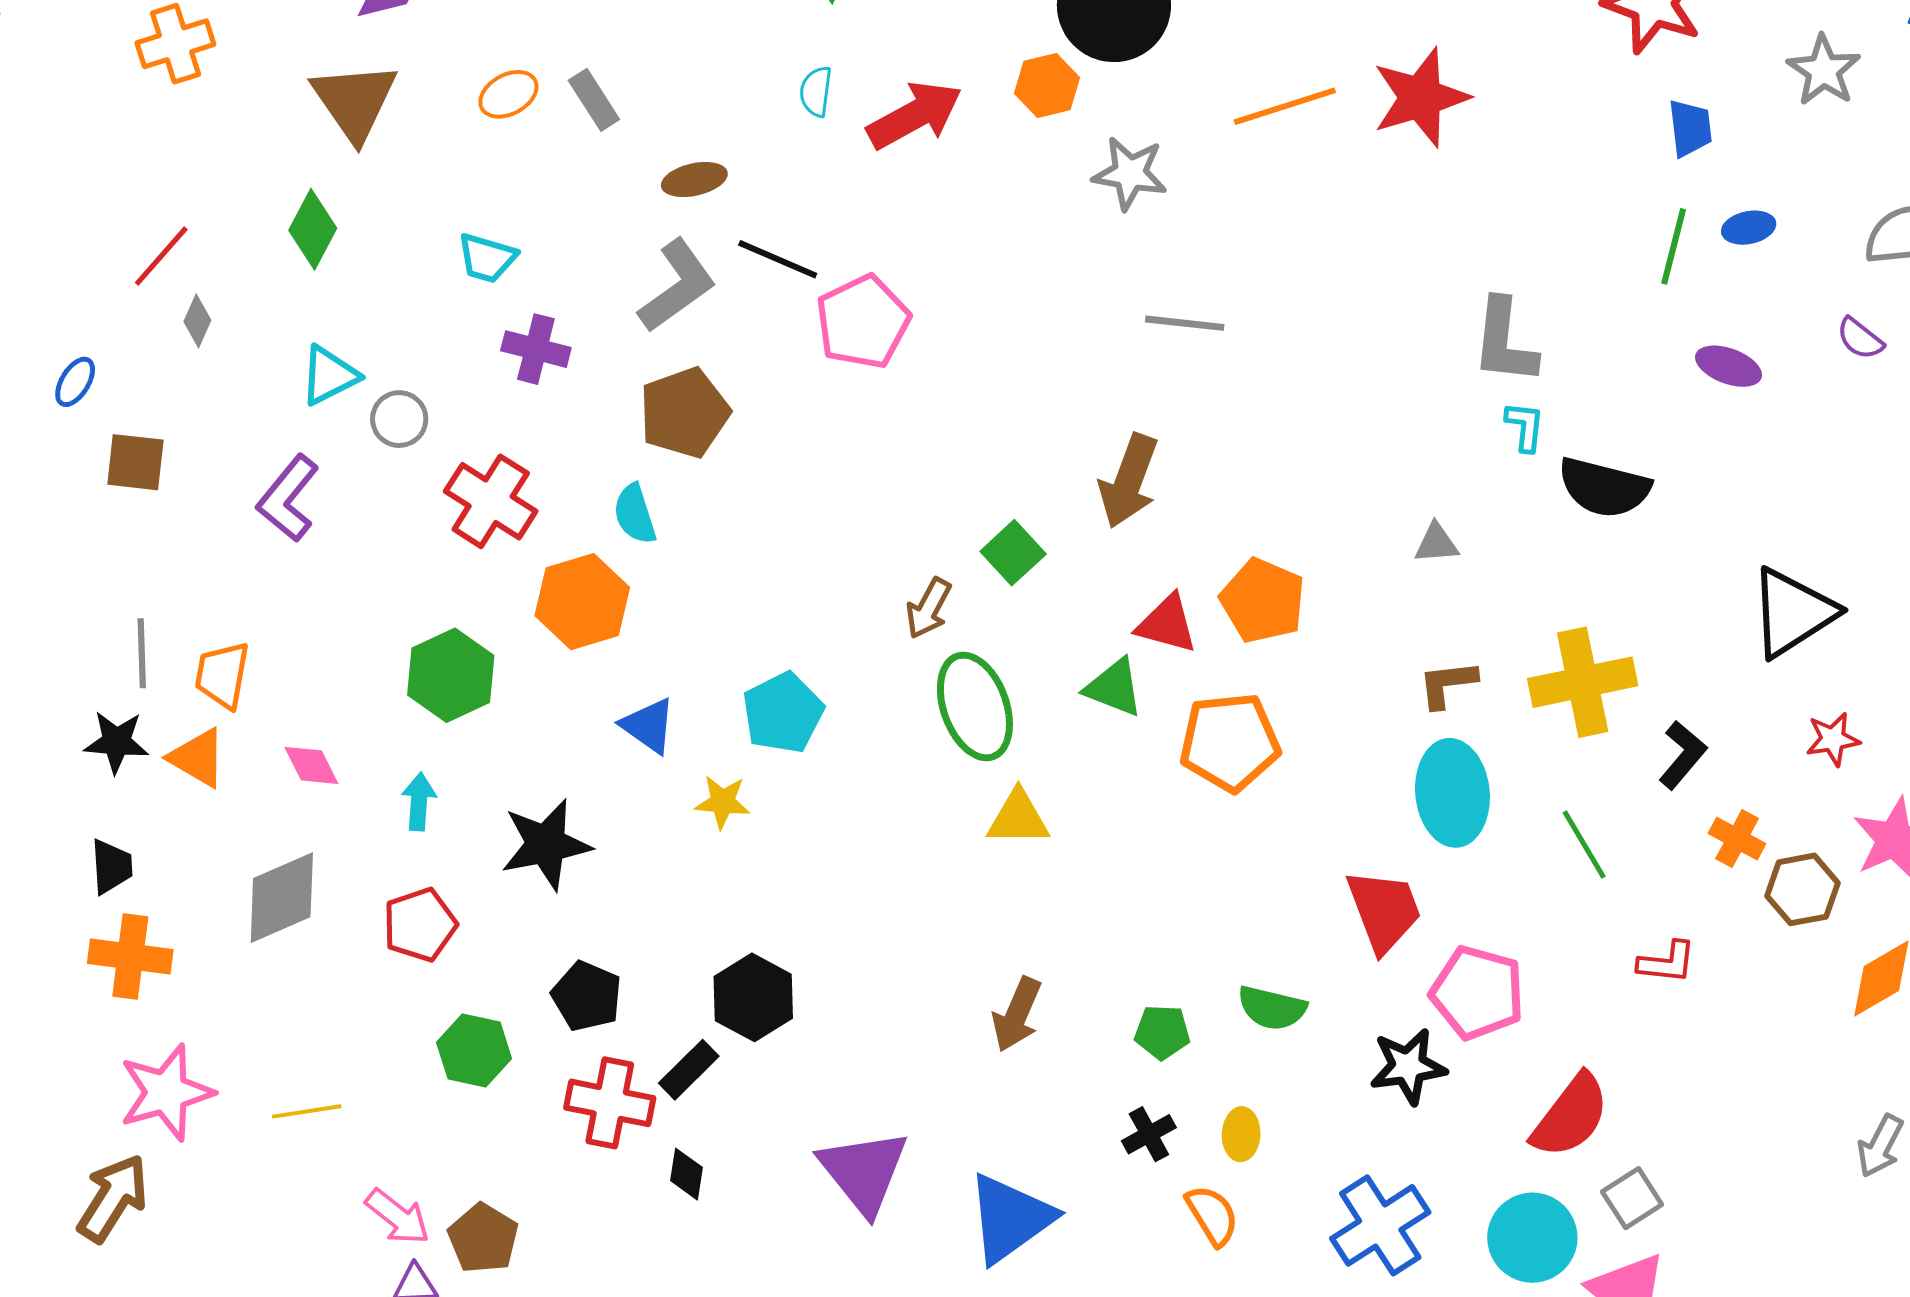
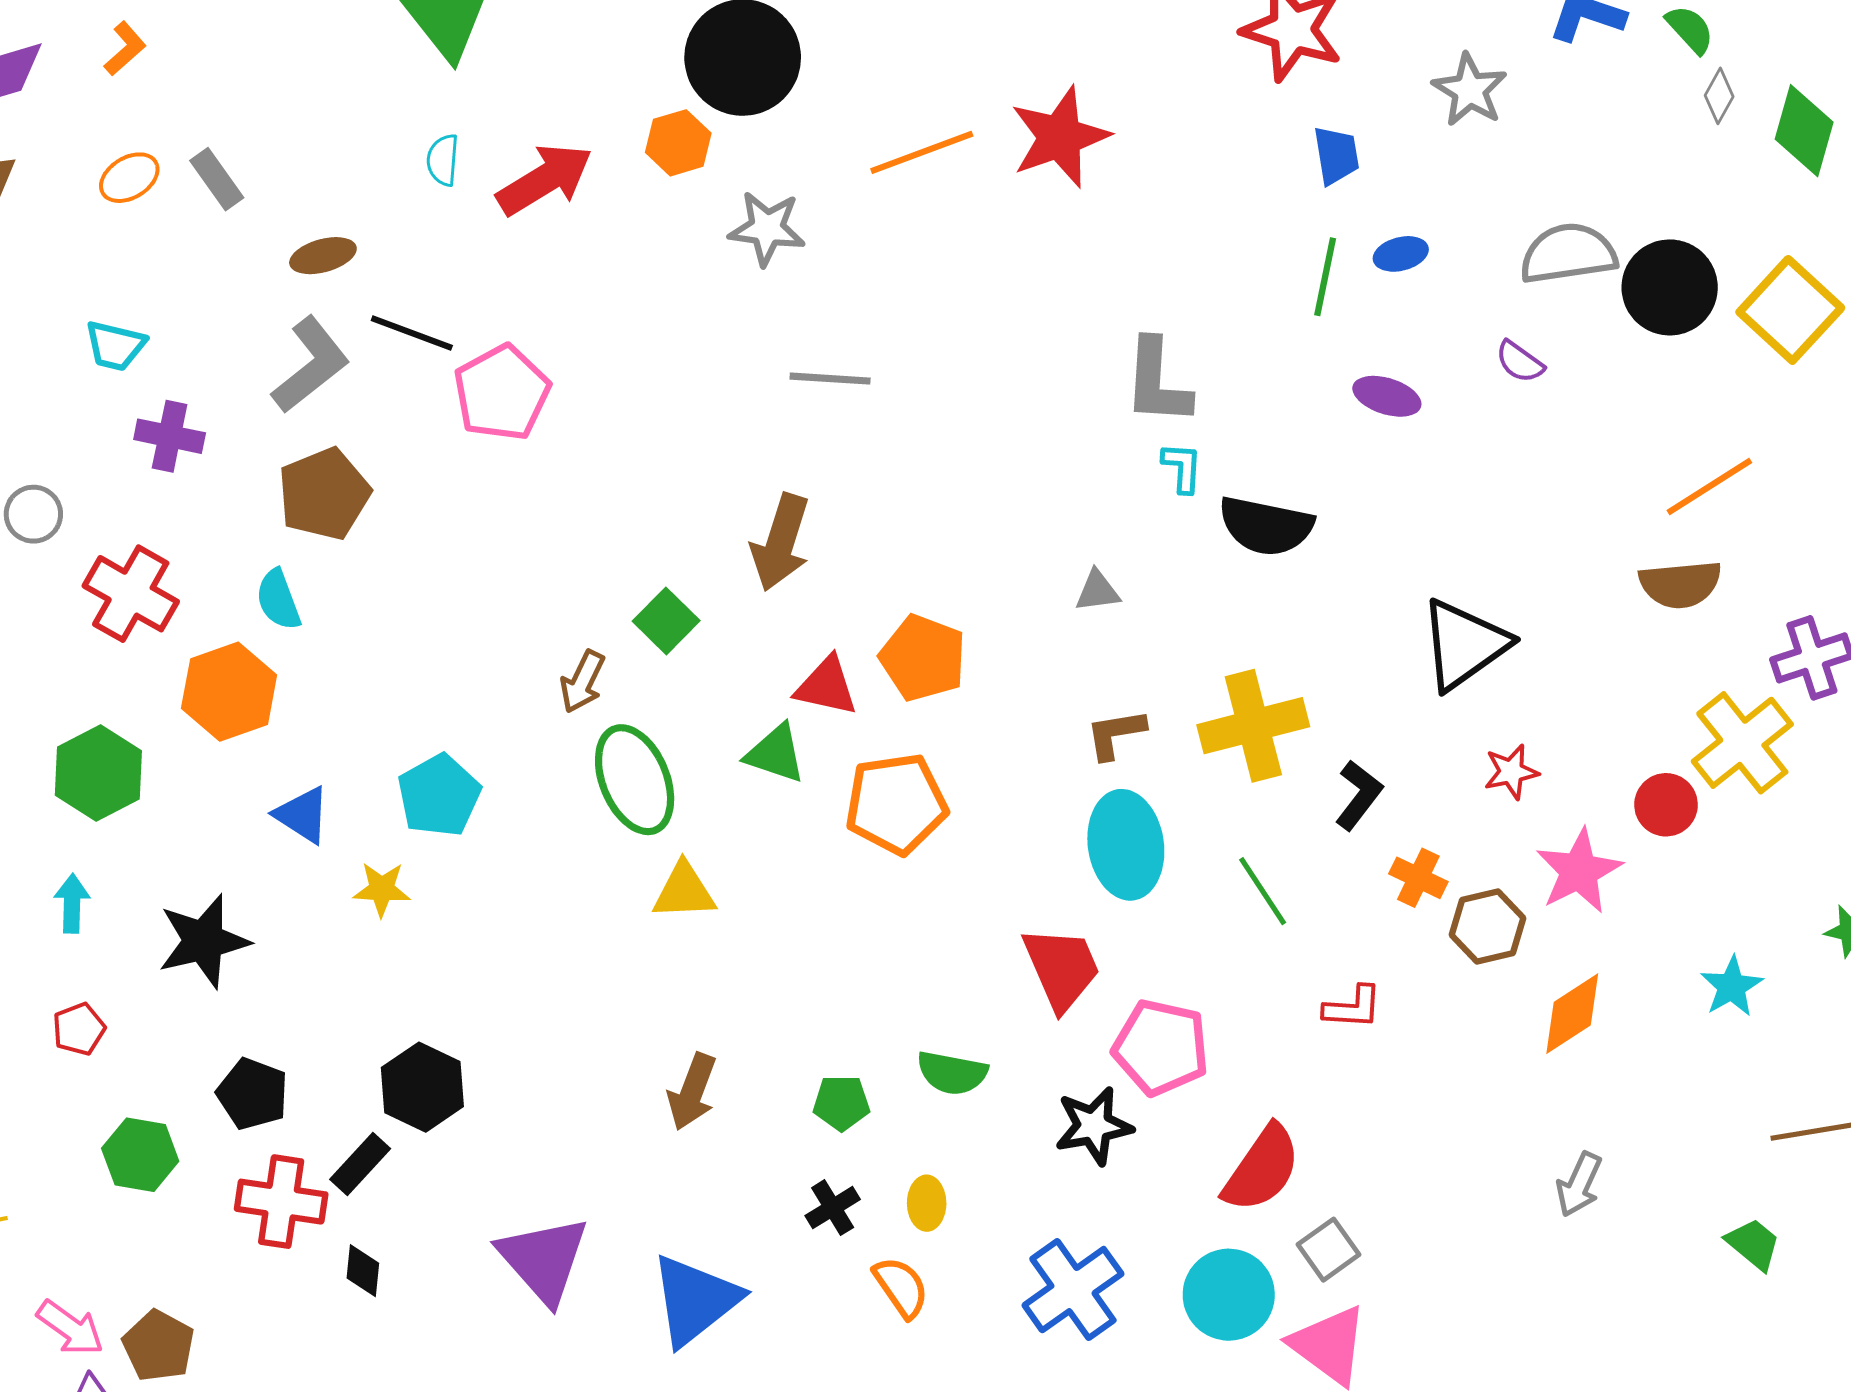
red pentagon: (420, 925) -> (79, 1029), size x0.7

